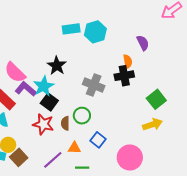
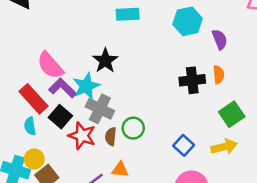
cyan hexagon: (95, 32) -> (188, 21), moved
orange semicircle: (128, 61) -> (219, 75), moved
gray cross: (94, 85) -> (100, 109), moved
black square: (49, 102) -> (60, 117), moved
blue square: (98, 140) -> (184, 145), moved

